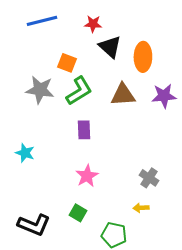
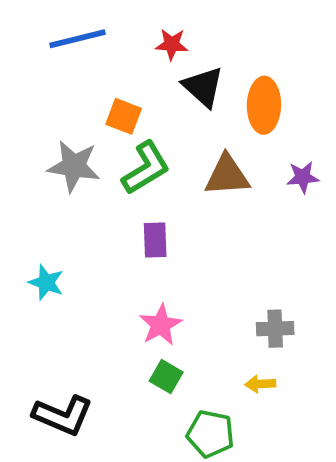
purple star: (164, 96) -> (303, 177), size x0.7
gray cross: (149, 178) -> (275, 329), turned -36
green square: (78, 213) -> (166, 377), moved

